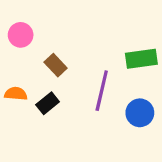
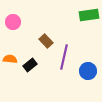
green rectangle: (141, 59) -> (89, 15), moved
brown rectangle: (56, 65) -> (46, 41), moved

